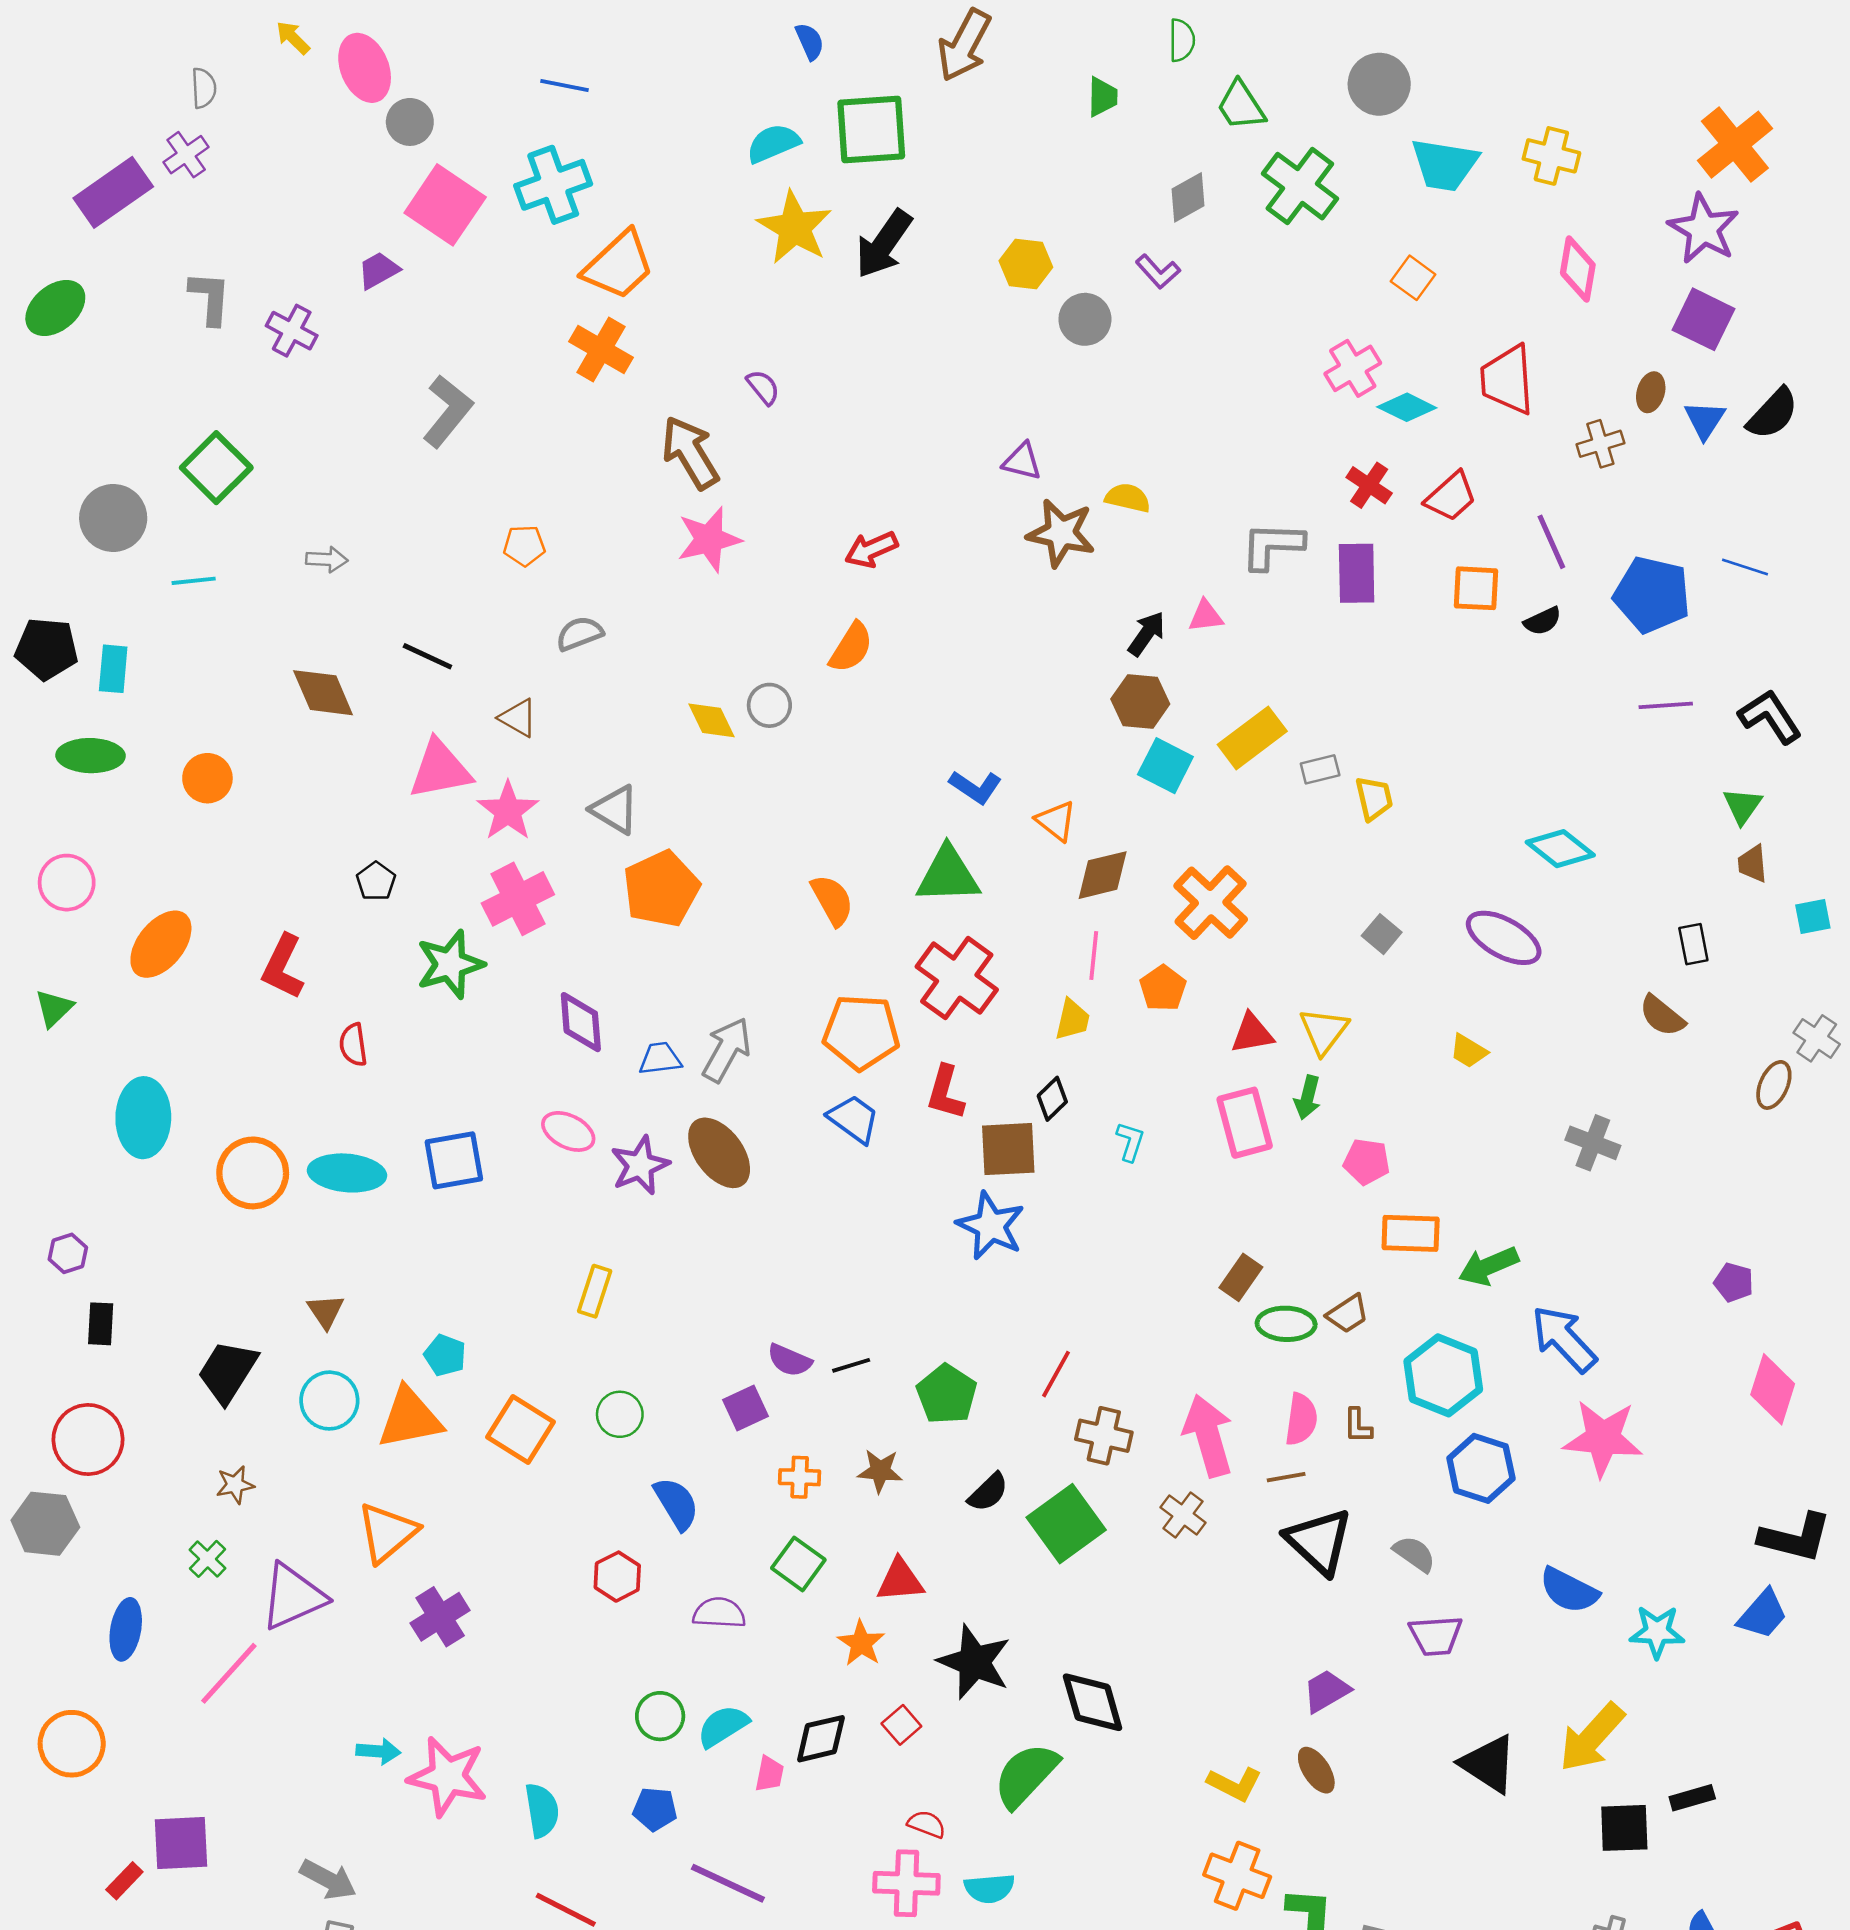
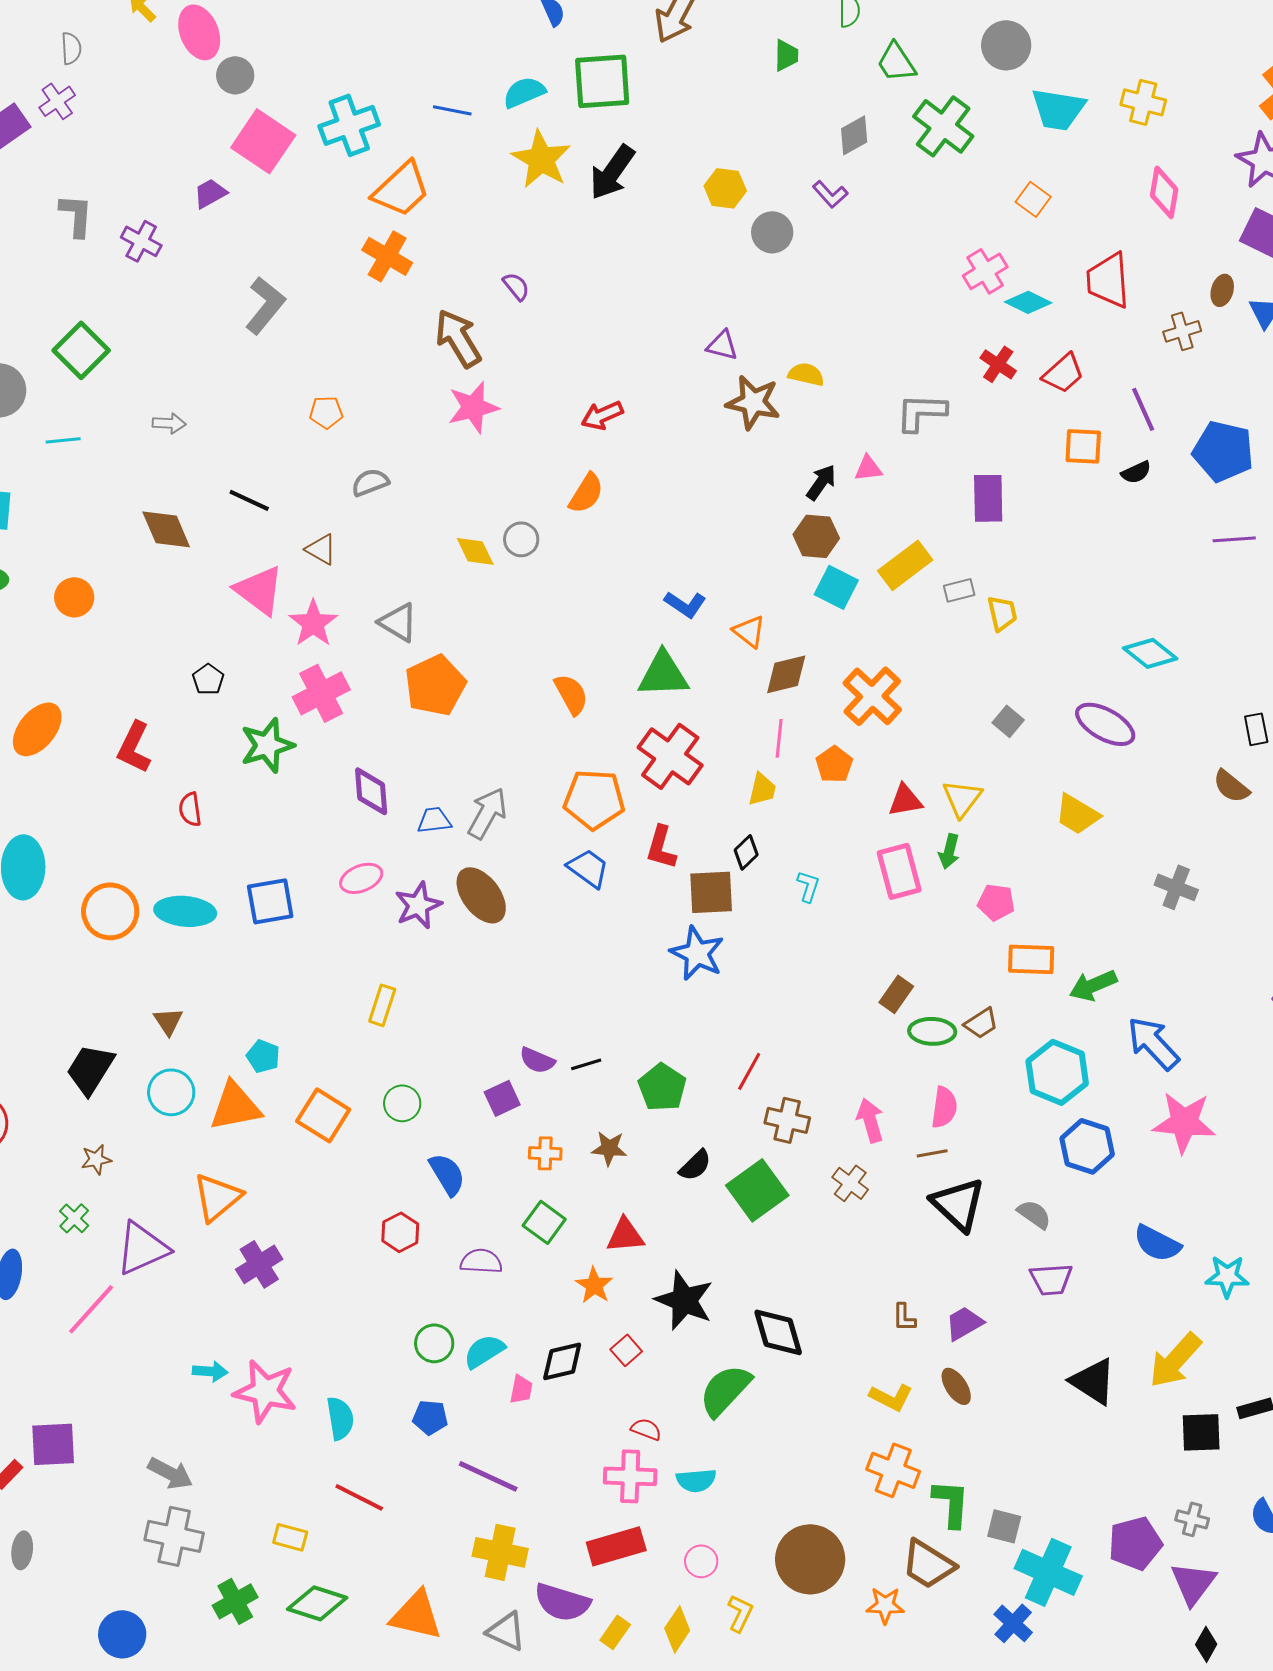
blue line: (564, 85) -> (452, 110), moved
purple rectangle: (1357, 573) -> (988, 498), moved
pink triangle: (440, 769) -> (259, 590), turned 48
yellow trapezoid: (1468, 1051) -> (1077, 814), size x1.5
pink ellipse: (568, 1131) -> (361, 878), turned -48
brown L-shape: (1358, 1426) -> (904, 1317), moved
pink arrow: (1208, 1436) -> (870, 1120), size x0.7

